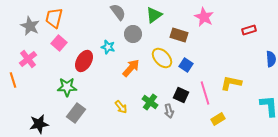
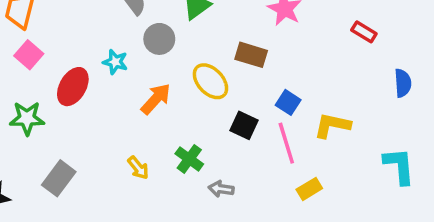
red rectangle: (249, 30) -> (364, 32), turned 48
brown rectangle: (179, 35) -> (251, 55), moved
blue square: (186, 65) -> (288, 102), moved
green star: (67, 87) -> (27, 118), moved
black square: (181, 95) -> (244, 125), moved
gray arrow: (169, 111) -> (221, 189), moved, turned 112

